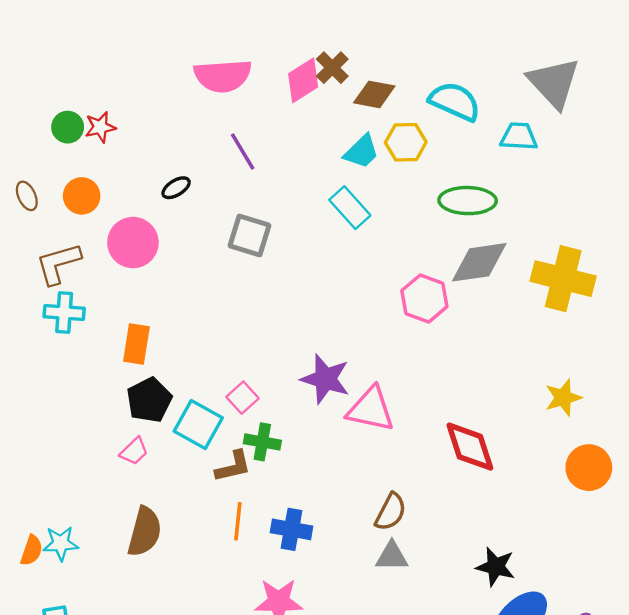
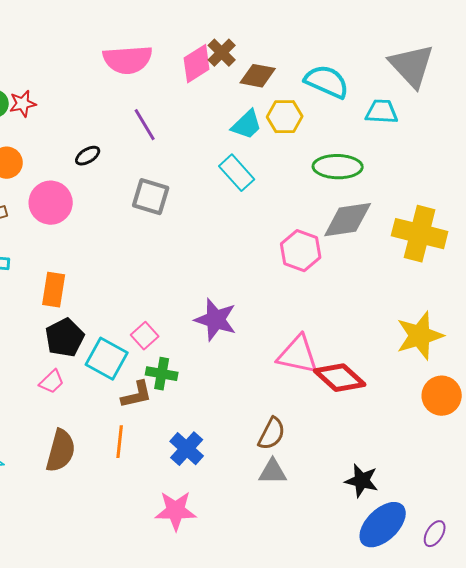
yellow star: (563, 398) -> (420, 336), size x1.5
pink triangle: (371, 409) -> (298, 355), moved
red diamond: (470, 447) -> (340, 378), turned -30
orange line: (238, 521) -> (120, 442), moved
blue cross: (291, 529) -> (187, 449), turned 32

